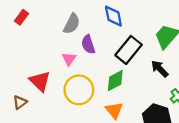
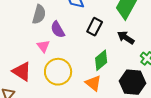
black rectangle: (129, 50) -> (95, 27), size x0.7
green diamond: (115, 81) -> (101, 60), moved

